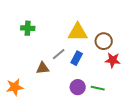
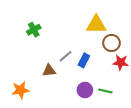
green cross: (28, 28) -> (34, 30), turned -32
yellow triangle: (78, 32) -> (96, 25), moved

